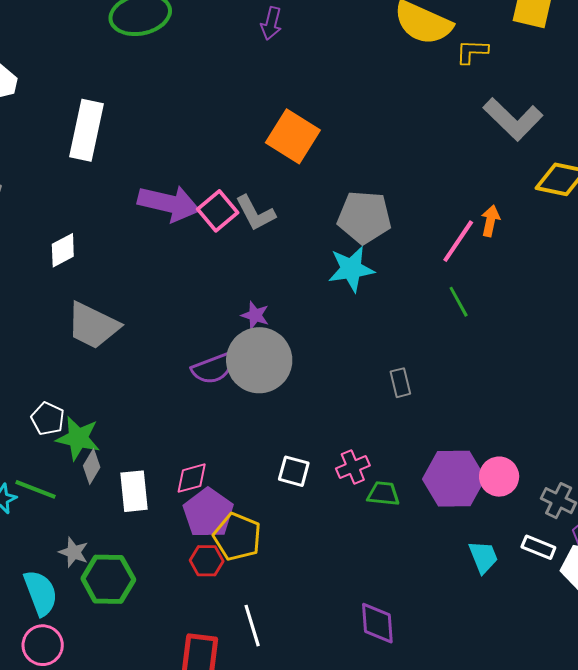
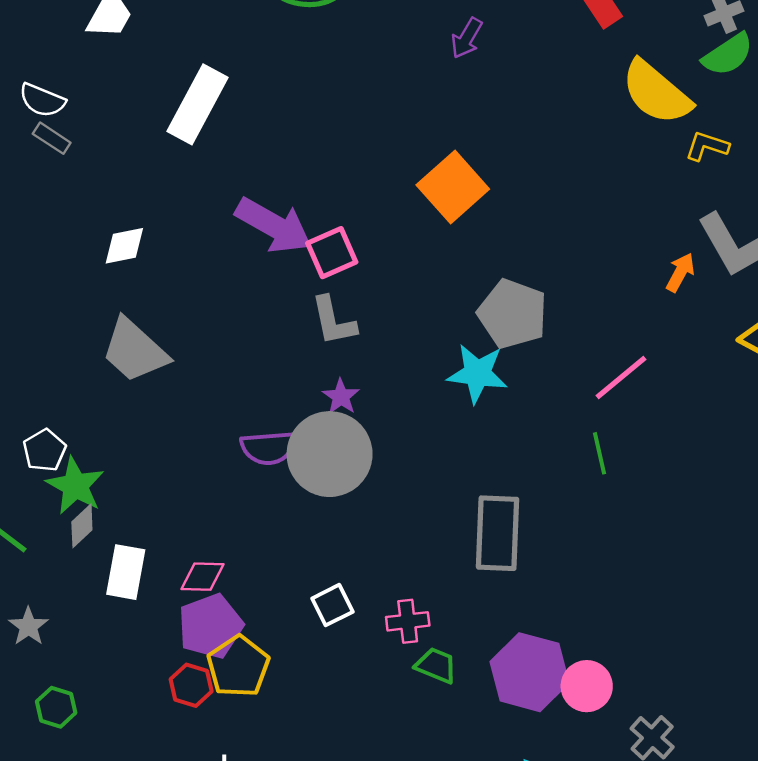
gray L-shape: (255, 213) -> (333, 321), moved
orange arrow: (490, 221) -> (680, 272), moved
gray rectangle: (400, 383) -> (498, 533), size x2.0
white square: (294, 471) -> (332, 605), turned 32
green hexagon: (108, 579) -> (56, 707), moved, size x0.6

